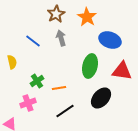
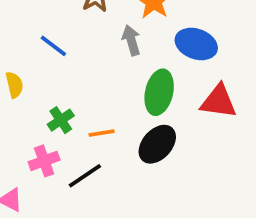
gray arrow: (61, 38) -> (131, 40), moved
black ellipse: (101, 98) -> (157, 144), moved
black line: (65, 111) -> (85, 176), moved

